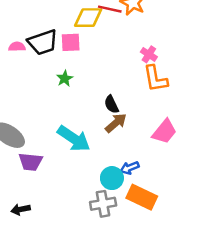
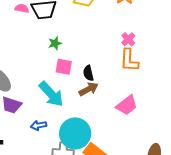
pink square: (71, 42) -> (64, 67), moved
blue arrow: (130, 168) -> (39, 125), moved
cyan circle: (112, 178) -> (75, 133), size x1.6

